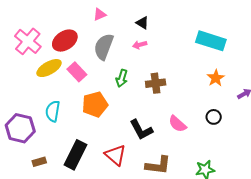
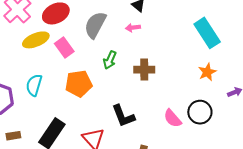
cyan rectangle: (211, 41) -> (207, 33), turned 32
black circle: (214, 117) -> (200, 112), size x1.5
pink semicircle: (177, 124) -> (173, 118), moved

